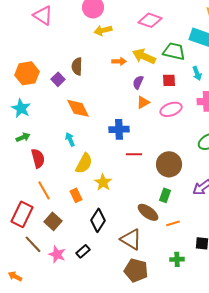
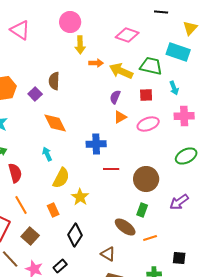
yellow arrow: (103, 30) -> (80, 45), turned -78
orange arrow: (119, 61) -> (96, 63), moved
brown triangle: (131, 239) -> (108, 254), size x0.7

